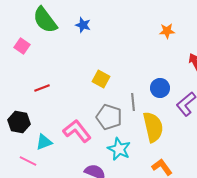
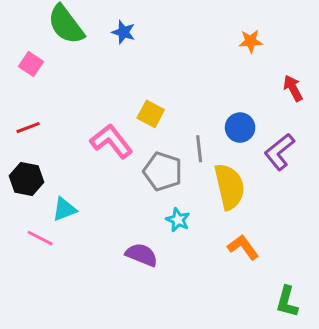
red line: (42, 88) -> (28, 128), moved
pink L-shape: (77, 131) -> (111, 141), moved
cyan star: (119, 149) -> (178, 220), size x0.7

